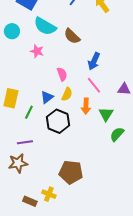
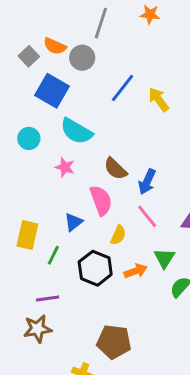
brown semicircle: (72, 36) -> (115, 169), moved
pink semicircle: (62, 74) -> (101, 200), size x1.5
yellow semicircle: (67, 94) -> (118, 235), moved
blue triangle: (47, 97) -> (74, 222), moved
orange arrow: (86, 106) -> (136, 271), moved, turned -112

